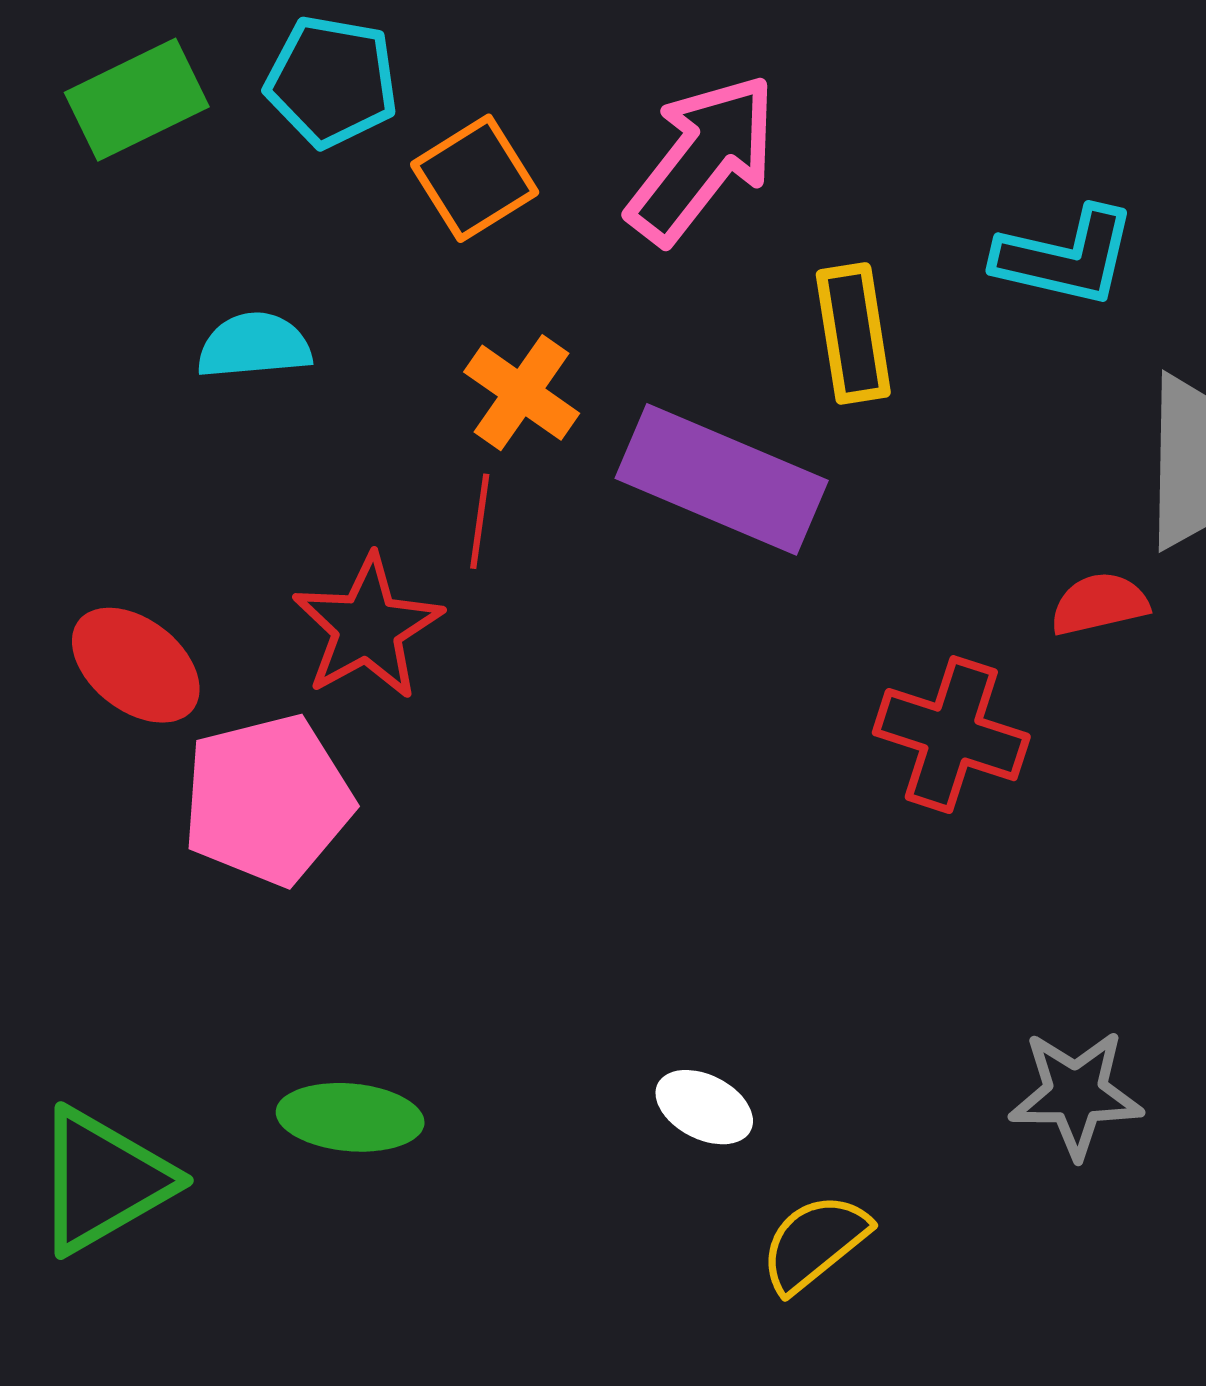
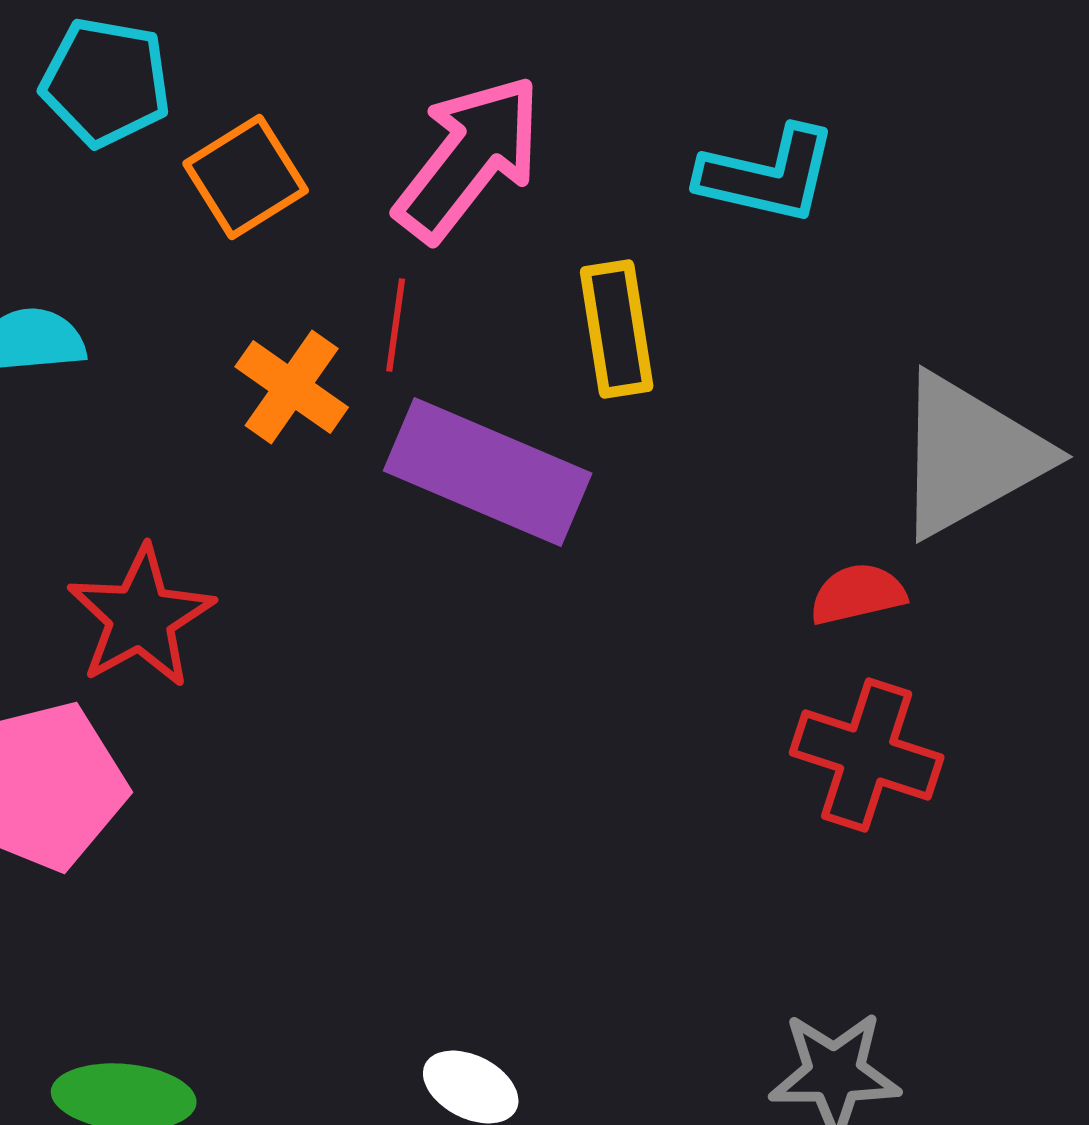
cyan L-shape: (1066, 257) -> (768, 175), moved
red line: (480, 521) -> (396, 325), moved
red cross: (951, 735) -> (867, 755), moved

